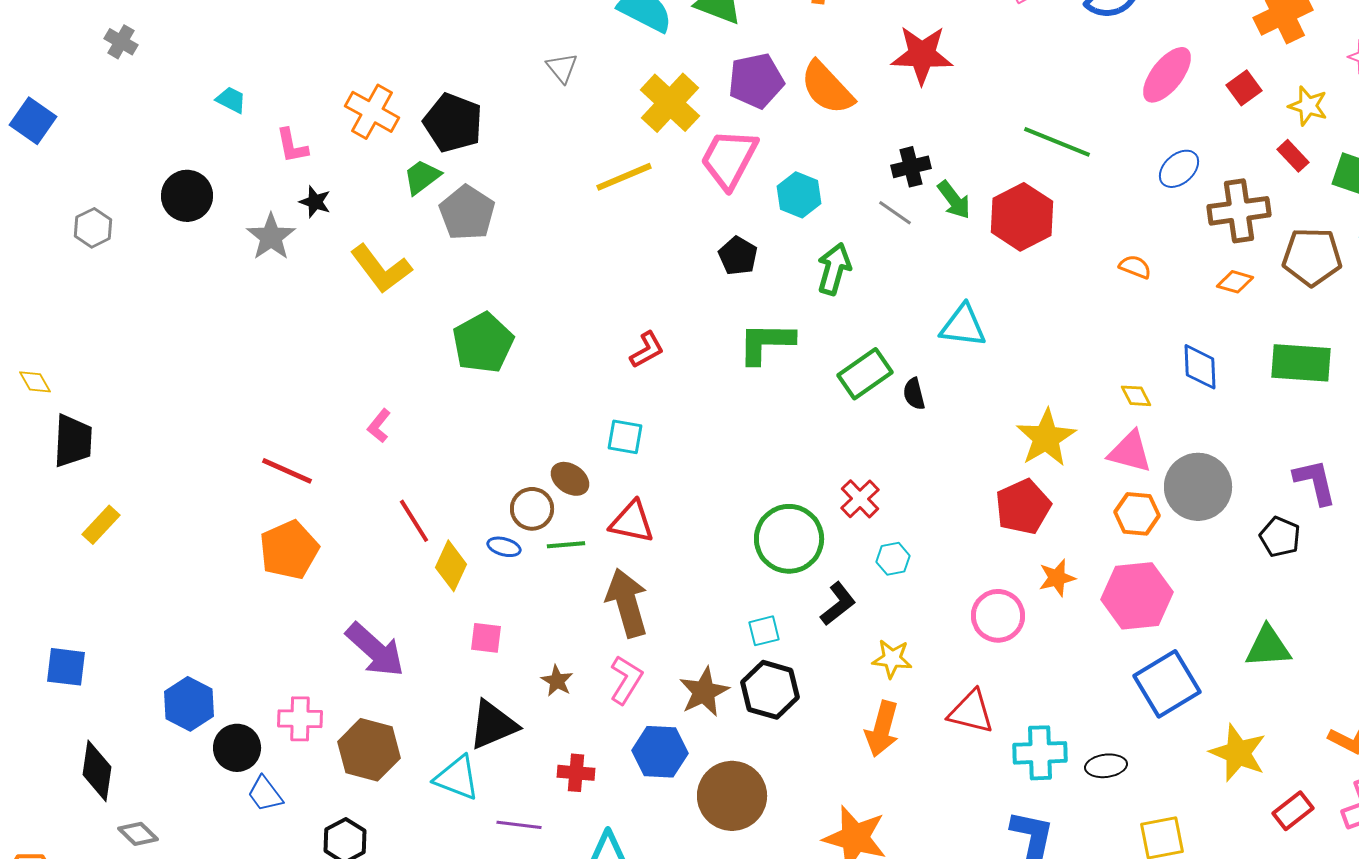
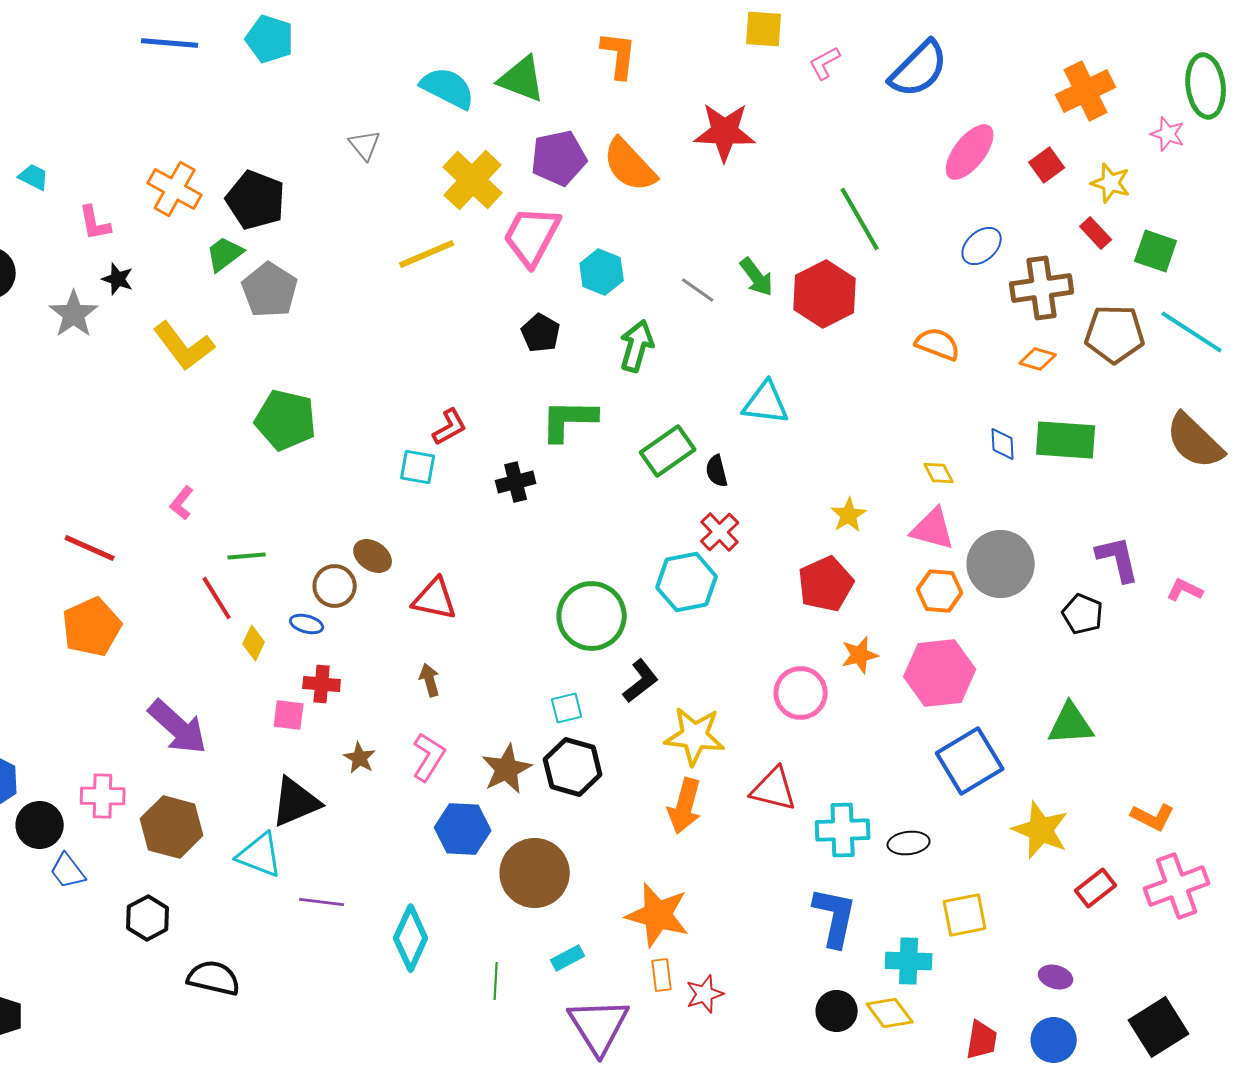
green line: (1057, 142) -> (860, 219), turned 38
black cross: (911, 167) -> (516, 482), moved
orange semicircle: (1135, 267) -> (938, 344), size x1.4
green pentagon: (483, 343) -> (286, 420), turned -30
green rectangle: (1301, 363) -> (1066, 440), moved
blue diamond: (1200, 367) -> (1003, 444), size x0.7
cyan square: (625, 437) -> (418, 467), moved
yellow star: (1046, 438) -> (849, 515), size x0.6
red cross: (860, 499) -> (720, 532), moved
green line: (566, 545) -> (247, 556), moved
cyan hexagon: (893, 559) -> (687, 582), moved, size x1.8
yellow diamond: (451, 566) -> (254, 643), size x0.7
brown arrow: (627, 603) -> (430, 680), size x0.5
yellow star: (892, 659) -> (695, 736), size x1.5
red cross: (576, 773) -> (322, 684), moved

